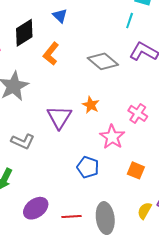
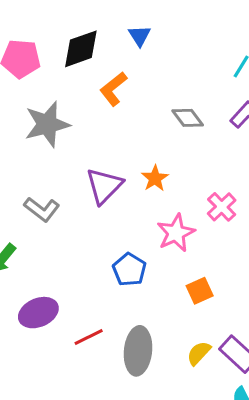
gray diamond: (103, 61) -> (188, 118), size x0.7
orange square: (136, 170) -> (200, 291), turned 30
red line: (72, 217) -> (89, 337), turned -36

